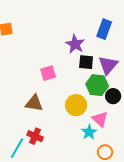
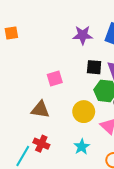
purple star: (75, 44) -> (83, 35), moved, turned -30
cyan star: (89, 132) -> (82, 147), moved

